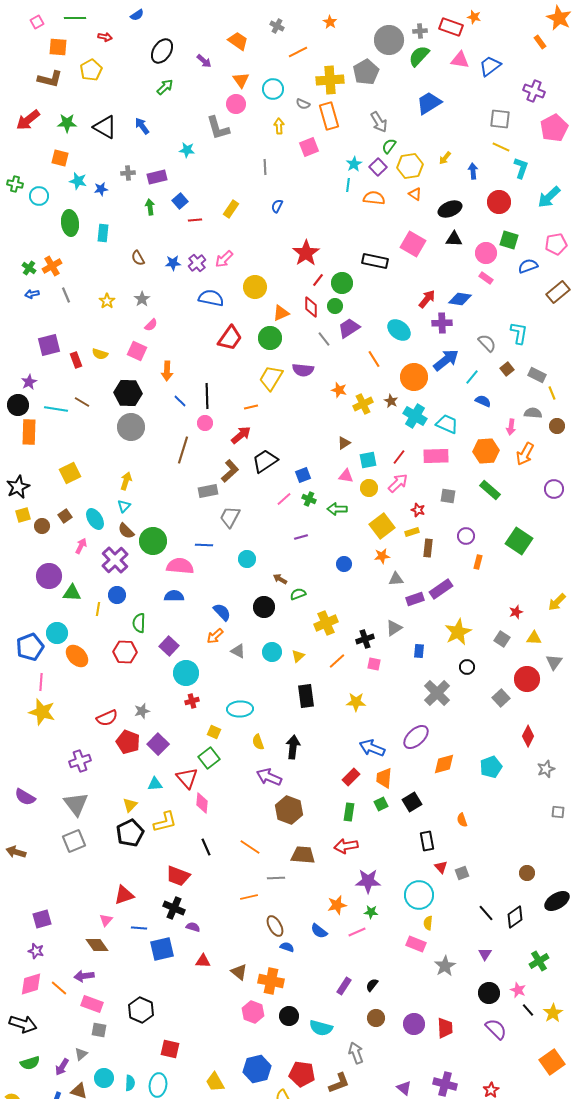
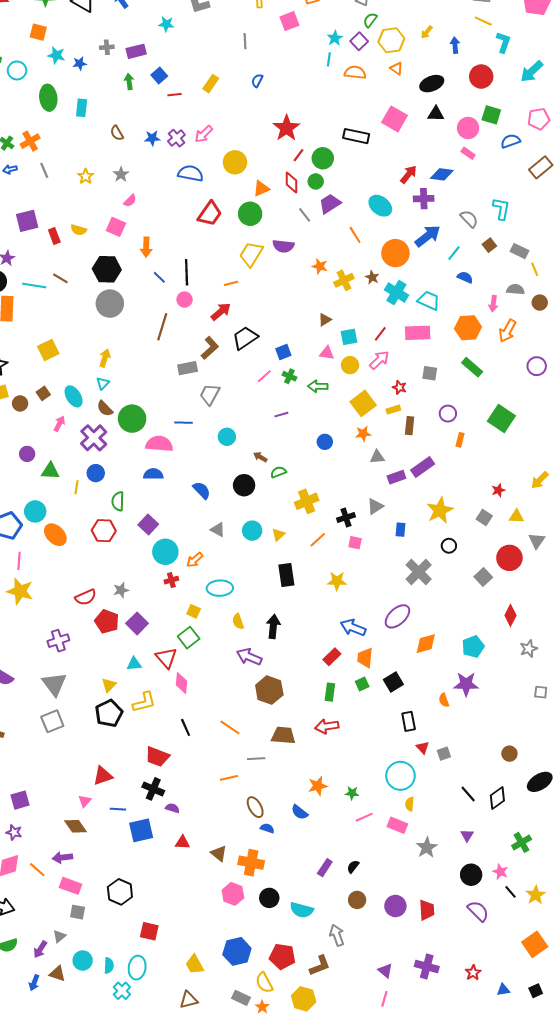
purple circle: (49, 576) -> (27, 454), size x0.6
orange arrow: (215, 636) -> (195, 560), moved
purple star: (368, 881) -> (466, 684), moved
pink line: (357, 932) -> (364, 817), moved

